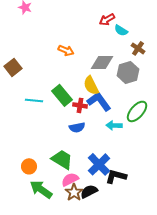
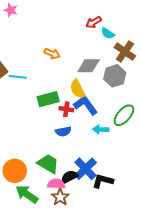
brown cross: (138, 48) -> (125, 52), size x1.5
green rectangle: (62, 95) -> (48, 99), turned -65
cyan line: (34, 100) -> (18, 77), moved
orange circle: (29, 166) -> (15, 171), size x1.5
pink semicircle: (70, 179) -> (56, 184), turned 30
black semicircle: (89, 191) -> (69, 177), moved

